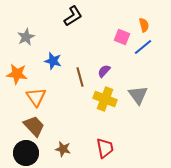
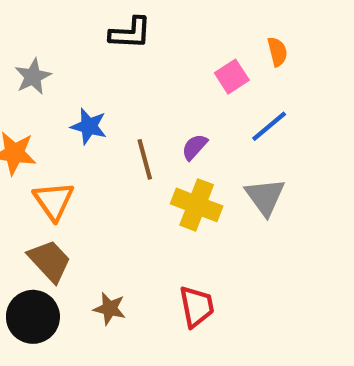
black L-shape: (73, 16) -> (130, 33), turned 35
pink square: (122, 37) -> (232, 77), turned 35
blue line: (143, 47) -> (269, 126), moved

